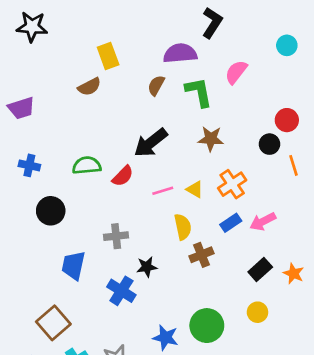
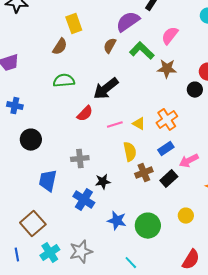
purple semicircle: (180, 53) -> (128, 22), turned -30
brown semicircle: (89, 87) -> (60, 47), turned -30
green L-shape: (199, 92) -> (142, 51), turned -35
brown star: (211, 139) -> (167, 69), moved
green semicircle: (87, 165) -> (64, 81), moved
pink arrow: (263, 221) -> (189, 161), moved
black rectangle: (260, 269) -> (169, 179), moved
blue star: (165, 338) -> (117, 221), moved

